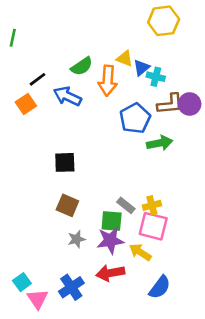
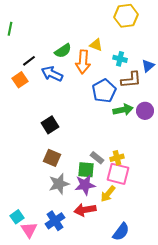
blue triangle: (141, 68) -> (148, 66), moved
purple circle: (190, 104) -> (145, 111), moved
black square: (65, 162) -> (50, 125), turned -30
gray star: (77, 239) -> (59, 184), size x1.5
yellow arrow: (140, 252) -> (108, 194), turned -84
blue semicircle: (160, 287) -> (121, 232), moved

